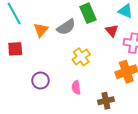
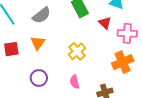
gray semicircle: (66, 27) -> (42, 15), moved
orange triangle: (41, 30) -> (38, 43), moved

